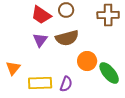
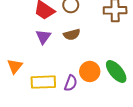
brown semicircle: (67, 38) -> (72, 35), size x0.7
orange circle: (87, 61) -> (90, 71), moved

